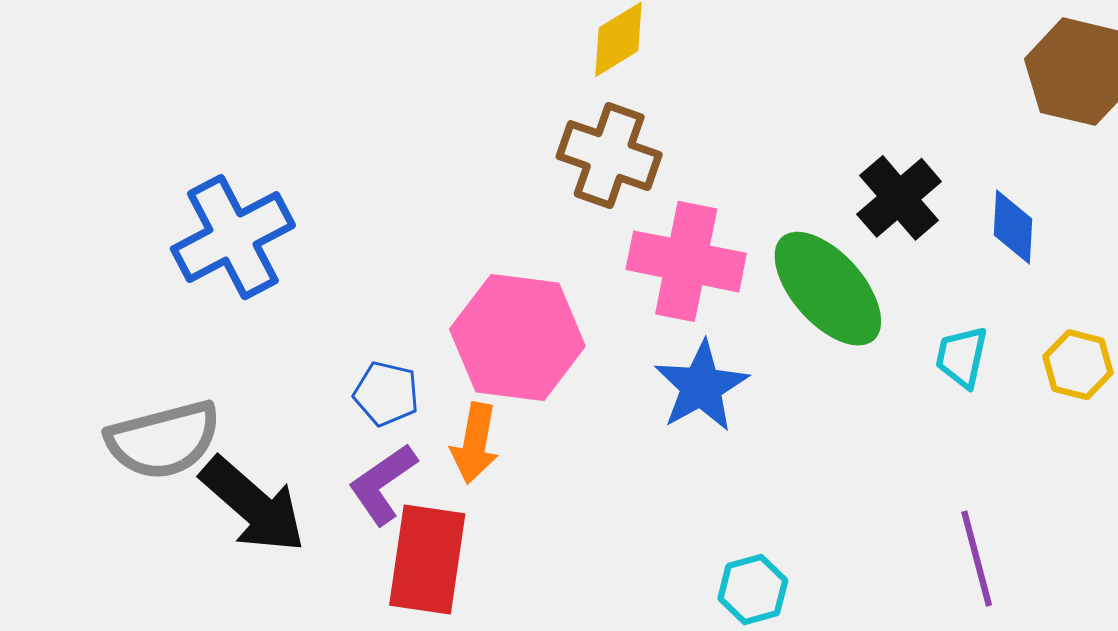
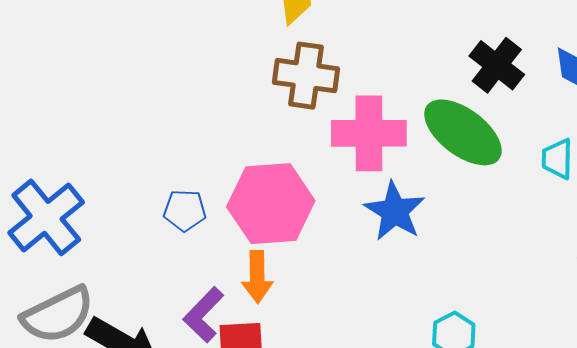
blue cross: (233, 237) -> (46, 217), moved
blue pentagon: (386, 394) -> (185, 210), moved

